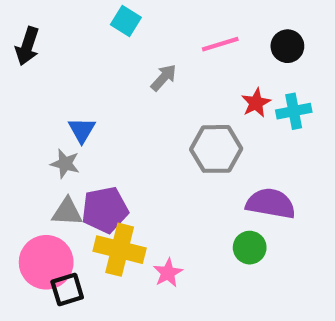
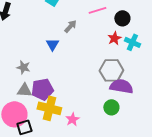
black circle: (287, 46) -> (122, 18), moved
cyan cross: (294, 111) -> (132, 42), turned 35
blue triangle: (82, 130) -> (52, 44), moved
gray hexagon: (216, 149) -> (111, 70), moved

